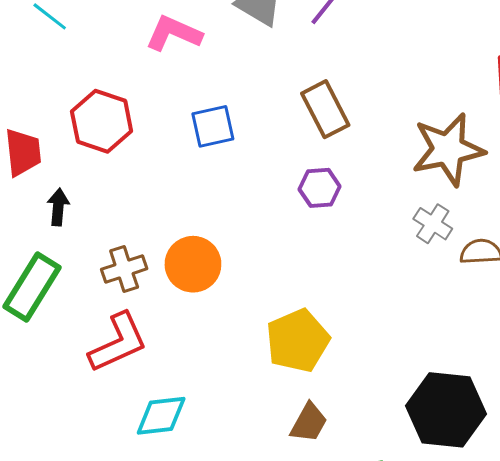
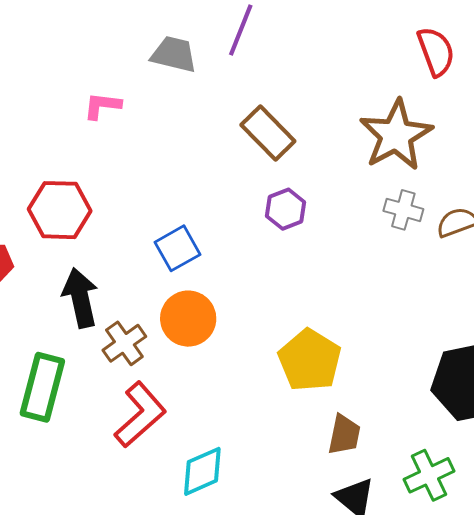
pink L-shape: (174, 33) -> (102, 106), size x0.7
blue square: (213, 126) -> (178, 248), moved
black arrow: (58, 207) -> (80, 298), moved, size x1.6

